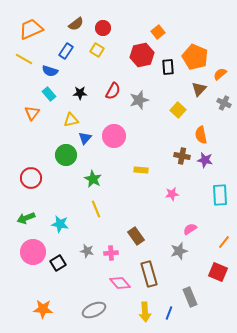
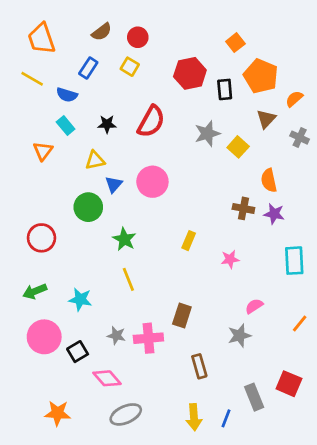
orange trapezoid: (31, 29) -> (41, 39), turned -85
orange square: (158, 32) -> (235, 43), moved
red semicircle: (113, 91) -> (151, 122), size x1.4
gray star: (139, 100) -> (207, 134), moved
yellow rectangle: (141, 170) -> (189, 241), moved, turned -72
brown rectangle: (136, 236) -> (182, 315), turned 54
pink cross: (111, 253) -> (148, 338), size x1.5
red square: (218, 272) -> (289, 384), moved
brown rectangle: (149, 274) -> (199, 366), size x0.7
pink diamond: (120, 283) -> (107, 378), moved

